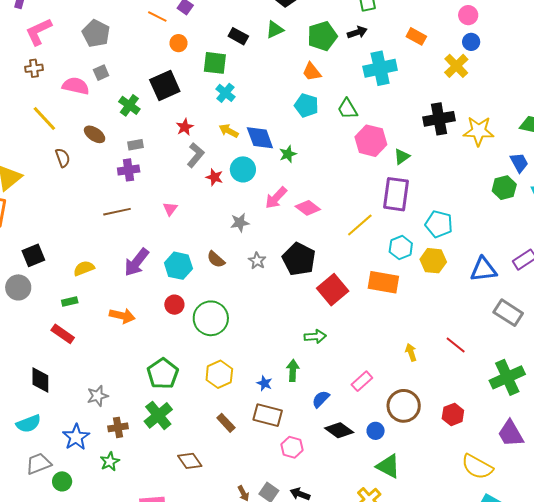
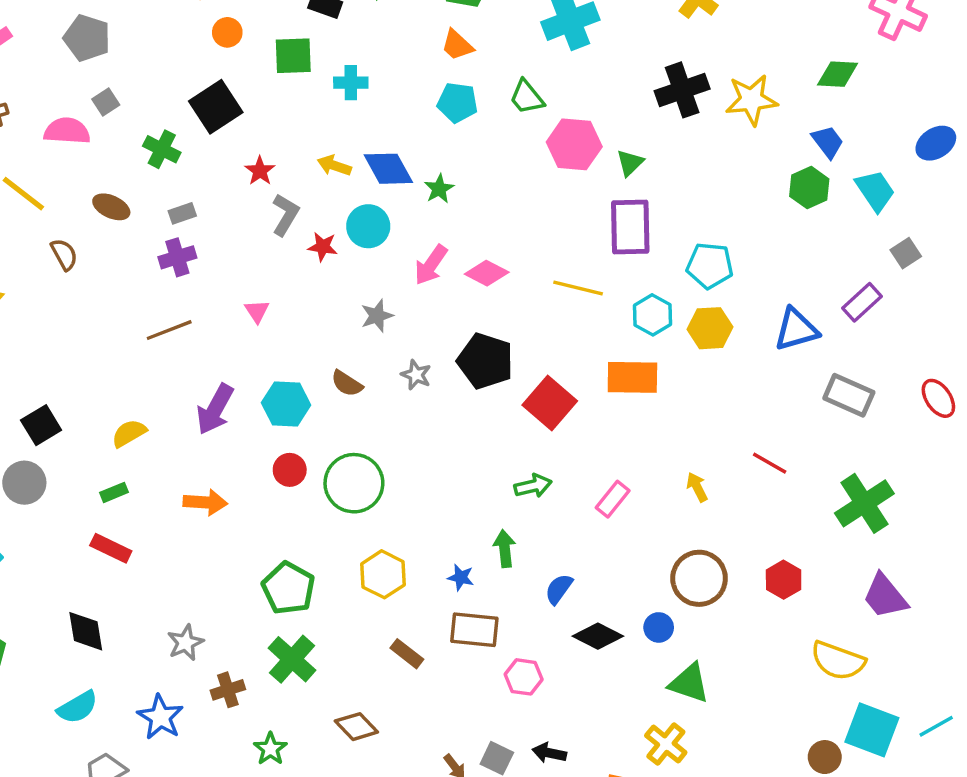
cyan cross: (225, 93) -> (351, 83), moved, turned -30
yellow line: (360, 225) -> (578, 288), turned 64
pink rectangle: (362, 381) -> (613, 499), moved
green star: (110, 462) -> (270, 749), moved

